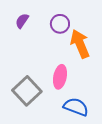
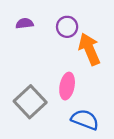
purple semicircle: (22, 21) -> (25, 23), turned 49

